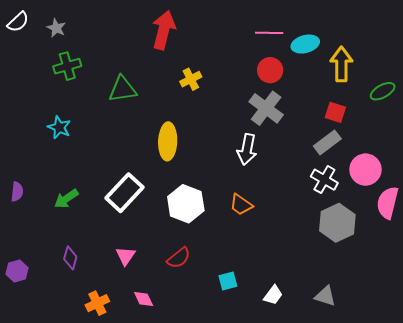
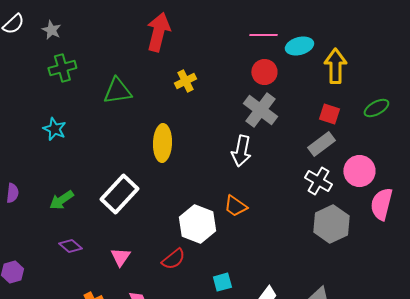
green ellipse: (383, 91) -> (376, 108), moved
white hexagon: (186, 204) -> (197, 224), moved
purple diamond: (70, 258) -> (70, 246), moved, turned -65

